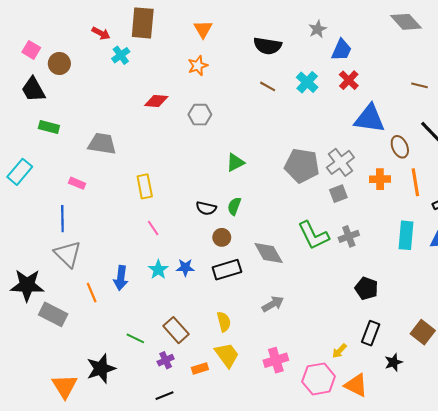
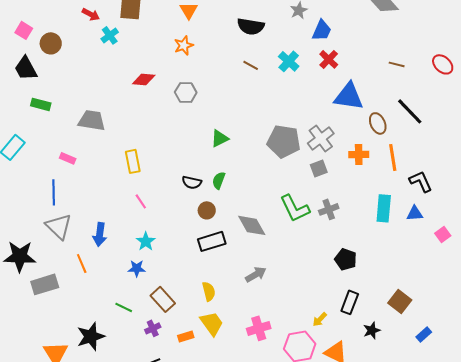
blue star: (185, 268) -> (137, 268), moved
blue arrow: (121, 278) -> (100, 234), moved
gray rectangle: (53, 314) -> (45, 284), turned -44

